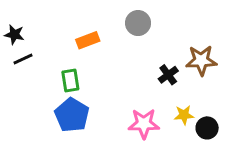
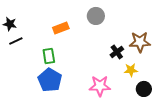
yellow star: (184, 115) -> (131, 70), moved

